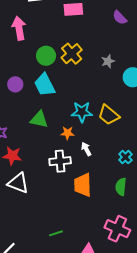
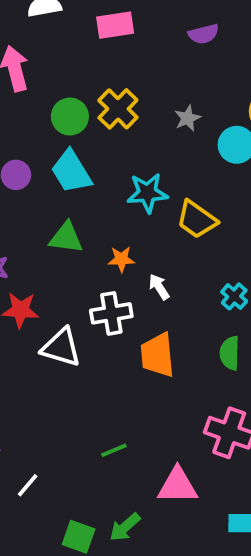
purple semicircle: (120, 18) -> (204, 34), turned -56
cyan star: (82, 112) -> (147, 193), moved
white triangle: (18, 183) -> (61, 347), moved

